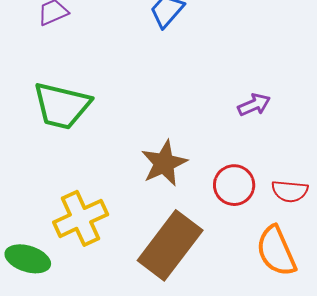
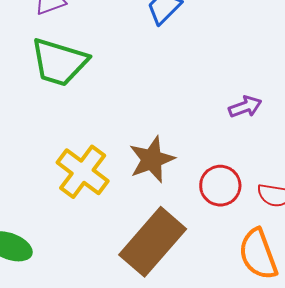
green trapezoid: (62, 106) -> (59, 62), moved
yellow cross: (81, 218) -> (83, 172), moved, turned -32

